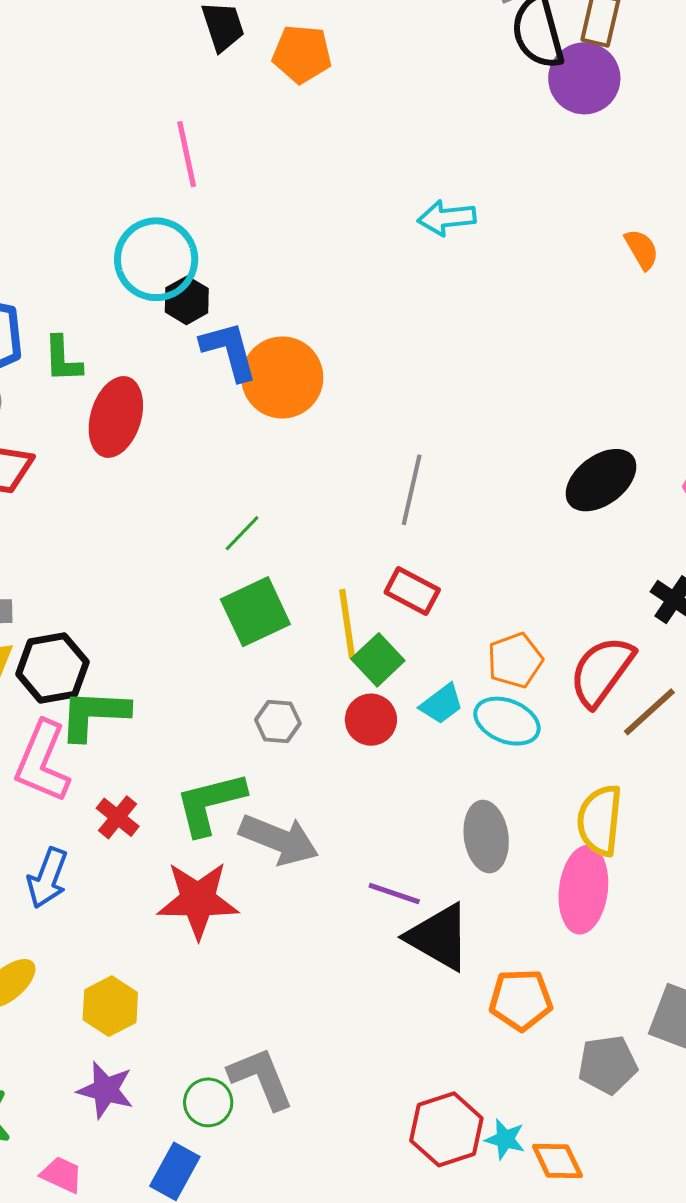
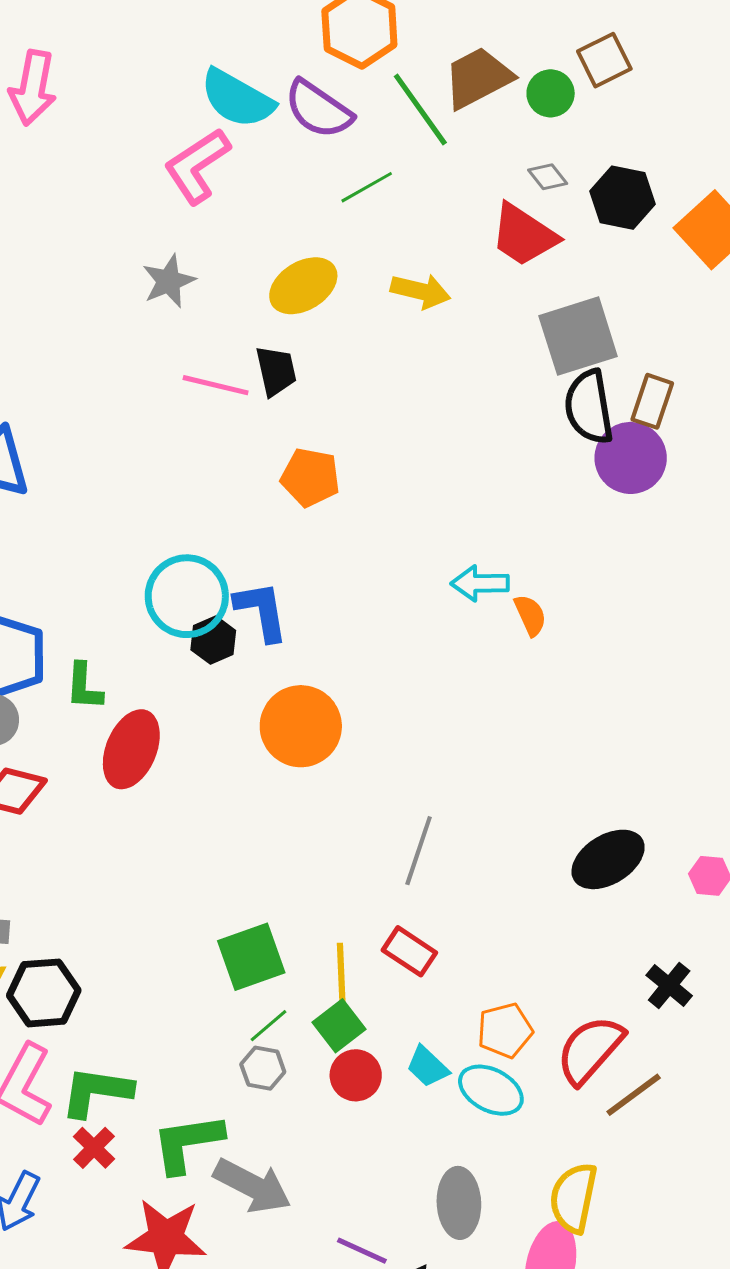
orange pentagon: (302, 54) -> (310, 477), moved
pink line: (187, 154) -> (216, 385), moved, turned -70
orange semicircle: (642, 249) -> (530, 615), moved
blue L-shape: (229, 351) -> (261, 611), moved
green line: (242, 533) -> (268, 1026), moved
green square: (378, 660) -> (339, 1026), moved
cyan trapezoid: (442, 704) -> (427, 1067), turned 75
green L-shape: (94, 714) -> (96, 1092), moved

